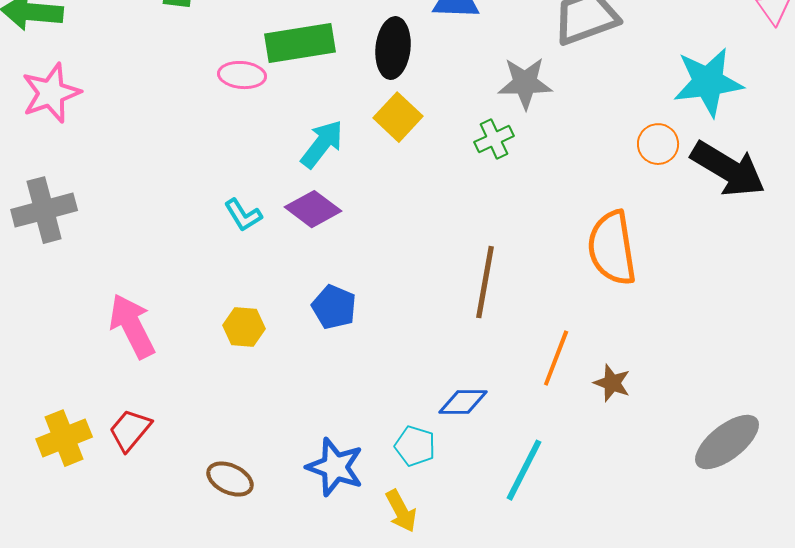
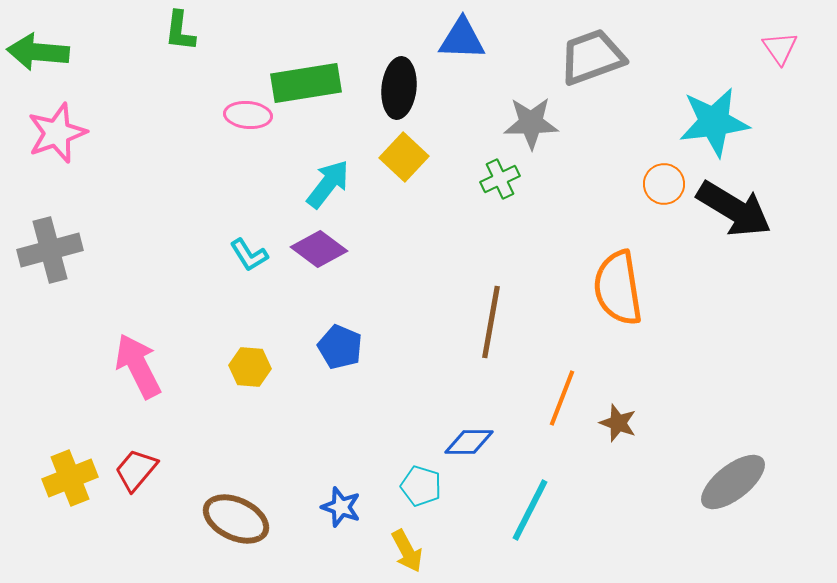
blue star: (335, 467) -> (341, 507), size x0.7
brown ellipse: (230, 479) -> (236, 519), size x1.4

